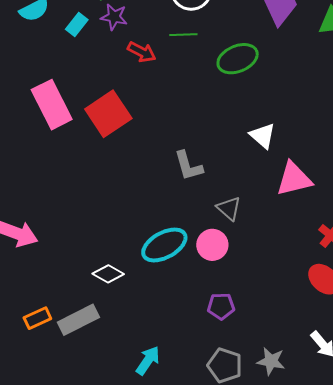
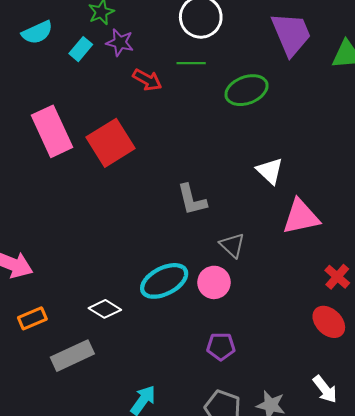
orange rectangle: (37, 318) -> (32, 318), moved

